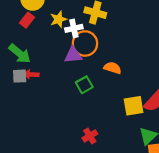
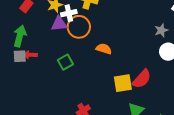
green arrow: (20, 54) -> (20, 36), turned -115
purple triangle: (73, 55) -> (59, 24), moved
green square: (84, 85) -> (65, 62), moved

